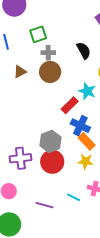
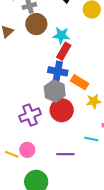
cyan star: (87, 91) -> (61, 35), moved
blue cross: (80, 126) -> (58, 71), moved
orange rectangle: (87, 141) -> (80, 82), moved

